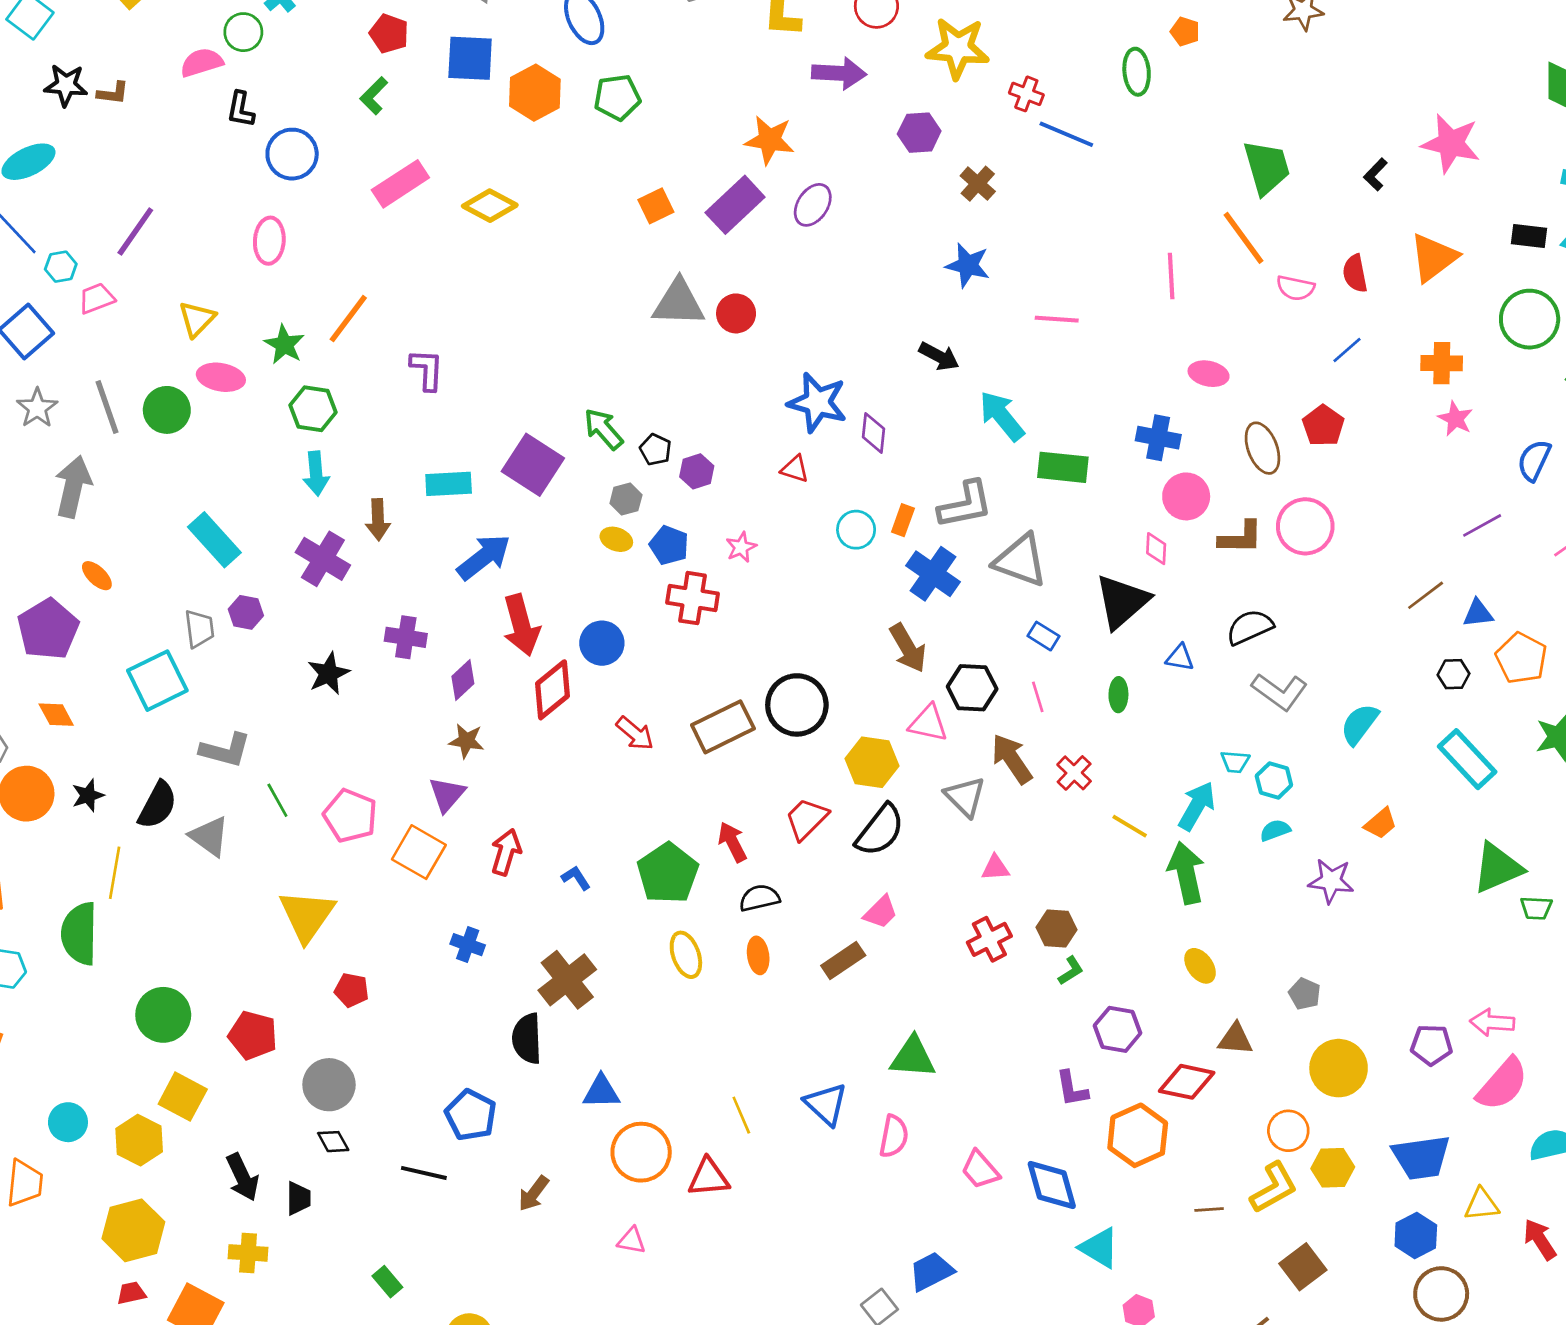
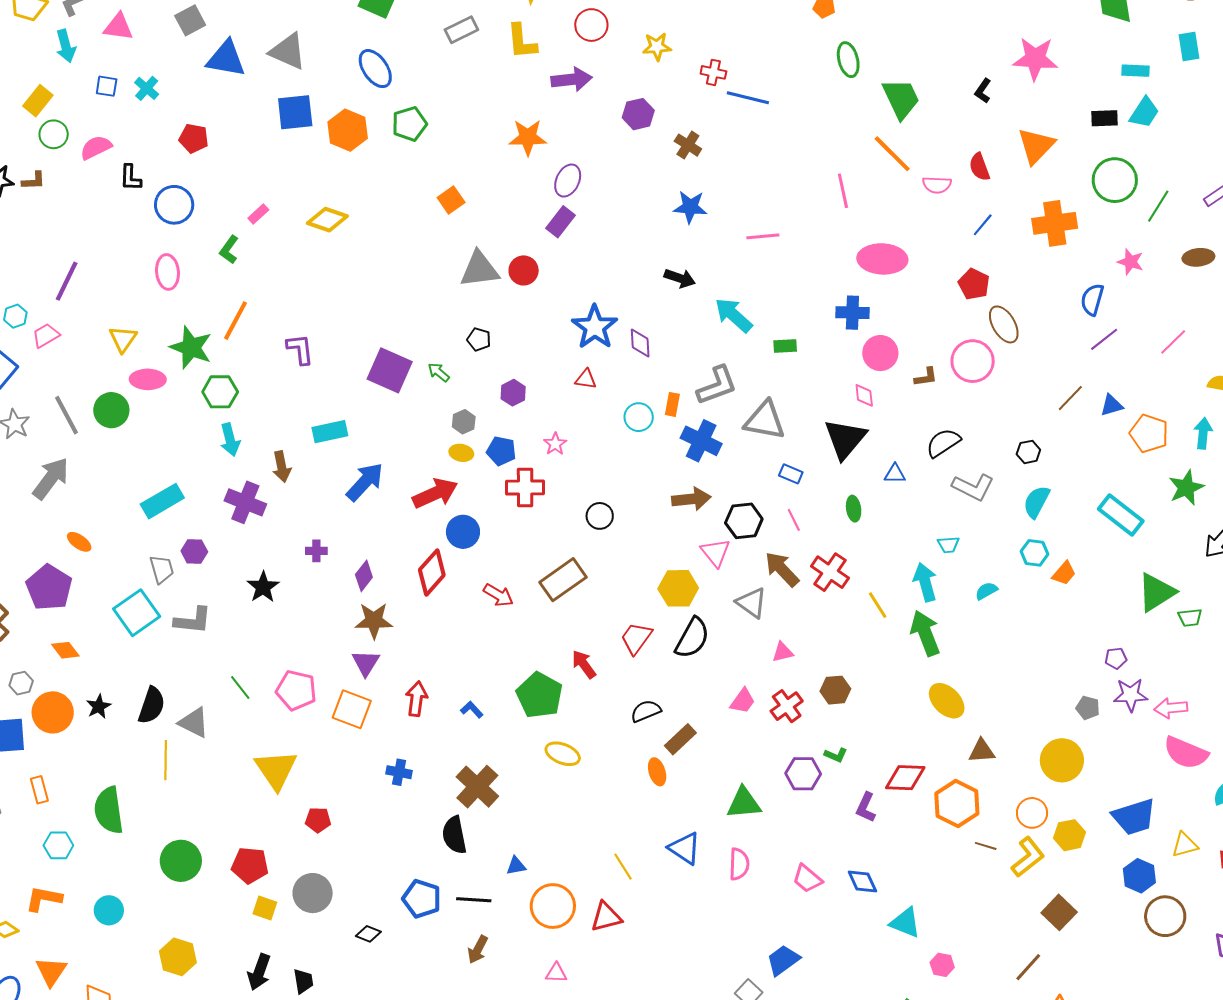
green circle: (243, 32) -> (54, 134), moved
red pentagon: (389, 34) -> (194, 138), moved
yellow star: (958, 48) -> (657, 47), size x0.6
green ellipse: (1137, 72) -> (848, 60), moved
green L-shape: (374, 96) -> (229, 250), moved
pink rectangle: (400, 184) -> (258, 214), size x0.5
purple rectangle: (735, 205) -> (561, 222), moved, size x0.7
green star: (284, 345) -> (191, 347), size x1.4
orange cross: (1442, 363) -> (1055, 223), size x1.4
pink ellipse: (1209, 374) -> (882, 259), size x1.6
blue star: (817, 402) -> (595, 327), turned 30
pink star: (1455, 419) -> (1130, 262), moved
green arrow: (603, 429) -> (439, 372), size x0.7
brown ellipse: (1262, 448) -> (1004, 324), moved
black pentagon: (656, 450) -> (479, 339), moved
blue semicircle: (1534, 460) -> (1092, 300), moved
purple square: (533, 465) -> (390, 370), moved
green rectangle: (1063, 467) -> (785, 346), size x0.6
gray arrow: (73, 487) -> (51, 478), turned 33
brown L-shape: (1241, 538) -> (926, 377), size x0.7
cyan rectangle: (214, 540) -> (162, 501), turned -69
red arrow: (521, 625) -> (435, 493), moved, turned -90
purple cross: (406, 637) -> (316, 551), size x0.7
brown arrow: (908, 648) -> (691, 499), turned -57
black hexagon: (1453, 674) -> (1028, 452), moved
black circle: (797, 705) -> (600, 516), moved, size x0.6
pink triangle: (928, 723) -> (715, 553), turned 48
brown star: (466, 741) -> (374, 621), size x1.4
gray L-shape: (225, 750) -> (193, 620), moved
red cross: (1074, 773) -> (830, 572), size x1.4
cyan hexagon: (1274, 781) -> (1035, 553), moved
cyan arrow: (1197, 806) -> (925, 582), turned -36
yellow line: (1130, 826) -> (878, 605), turned 36
yellow line: (115, 873) -> (166, 760), moved
purple star: (1331, 881) -> (1131, 695), moved
black semicircle: (759, 898) -> (646, 711), moved
pink trapezoid: (881, 912) -> (743, 701), moved
yellow ellipse: (686, 955) -> (563, 754), turned -40
orange ellipse: (758, 955) -> (657, 772), moved
yellow ellipse: (1200, 966) -> (947, 701), size x1.4
green L-shape: (1071, 971) -> (836, 755), moved, turned 65
gray pentagon: (1305, 994) -> (1088, 708), moved
purple hexagon: (1118, 1029) -> (803, 774), moved
purple pentagon: (1432, 1045) -> (1116, 658), moved, size x0.7
red diamond: (1187, 1082) -> (905, 778), moved
pink semicircle: (1502, 1084) -> (1186, 753), turned 81
purple L-shape: (1072, 1089) -> (866, 807), turned 44
blue triangle: (601, 1092) -> (516, 866), size x0.7
yellow square: (183, 1097) -> (265, 908), moved, size x0.7
cyan circle: (68, 1122) -> (109, 910), moved
orange hexagon: (1138, 1135) -> (957, 804), moved
black diamond: (333, 1142) -> (368, 934), moved, turned -30
black line: (424, 1173) -> (474, 900), moved
black arrow: (242, 1177) -> (259, 972), turned 54
blue diamond: (1052, 1185) -> (862, 882), size x0.7
brown line: (1209, 1210) -> (986, 846), moved, turned 30

